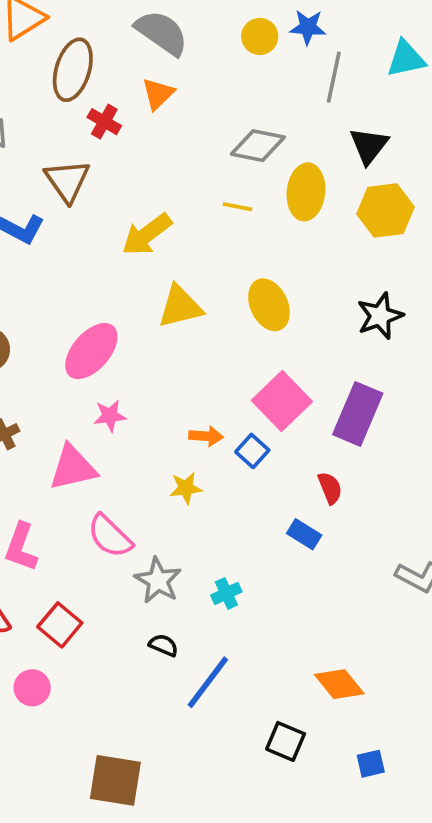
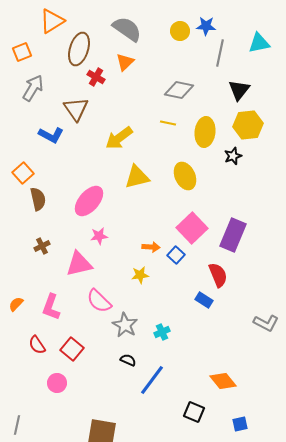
yellow ellipse: (306, 192) -> (205, 132), moved
black star: (380, 316) -> (233, 156), moved, size x0.7
red semicircle: (330, 488) -> (218, 275), size x1.4

